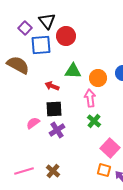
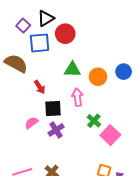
black triangle: (47, 21) -> (46, 18), turned 36
red arrow: (52, 86) -> (40, 87), moved, turned -144
pink arrow: (90, 98) -> (78, 97), moved
pink square: (110, 148) -> (110, 135), moved

